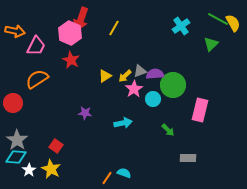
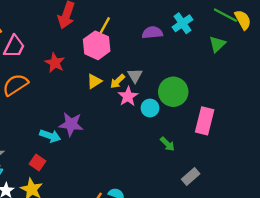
pink hexagon: (70, 33) -> (97, 45), moved
gray triangle: (140, 71) -> (135, 76), turned -40
purple semicircle: (155, 74) -> (152, 33), moved
purple star: (85, 113) -> (71, 124), size x1.5
cyan arrow: (123, 123) -> (50, 136), moved, turned 30
gray rectangle: (188, 158) -> (191, 176), turned -42

